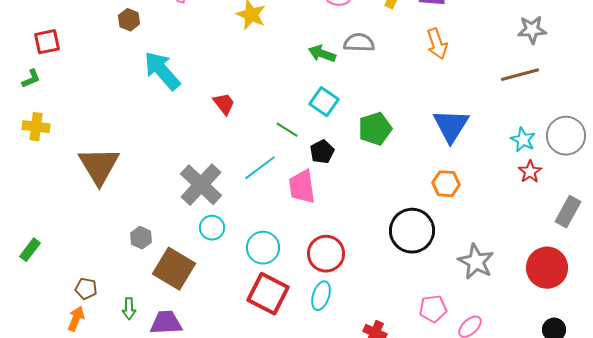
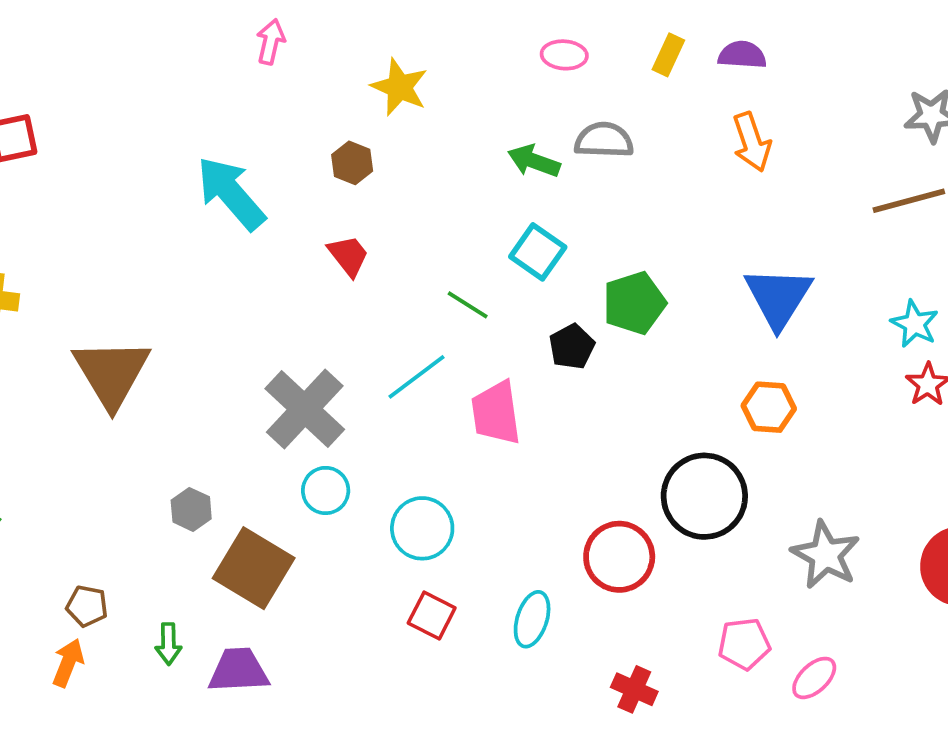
brown hexagon: (129, 20) -> (352, 163), moved
black pentagon: (322, 152) -> (572, 347), moved
red circle: (326, 254) -> (619, 557), moved
red square: (268, 294) -> (432, 615), size x0.6

